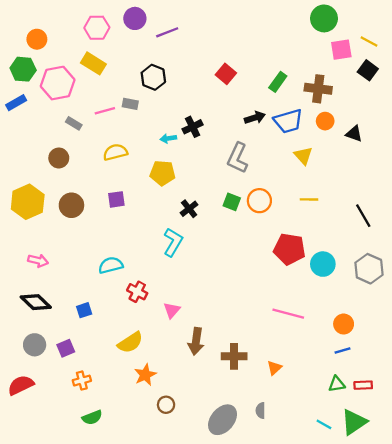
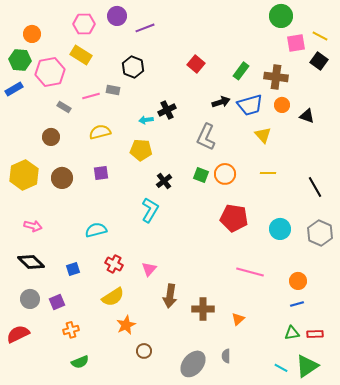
red pentagon: (289, 249) -> (234, 218), moved
red cross: (137, 292) -> (114, 264), moved

